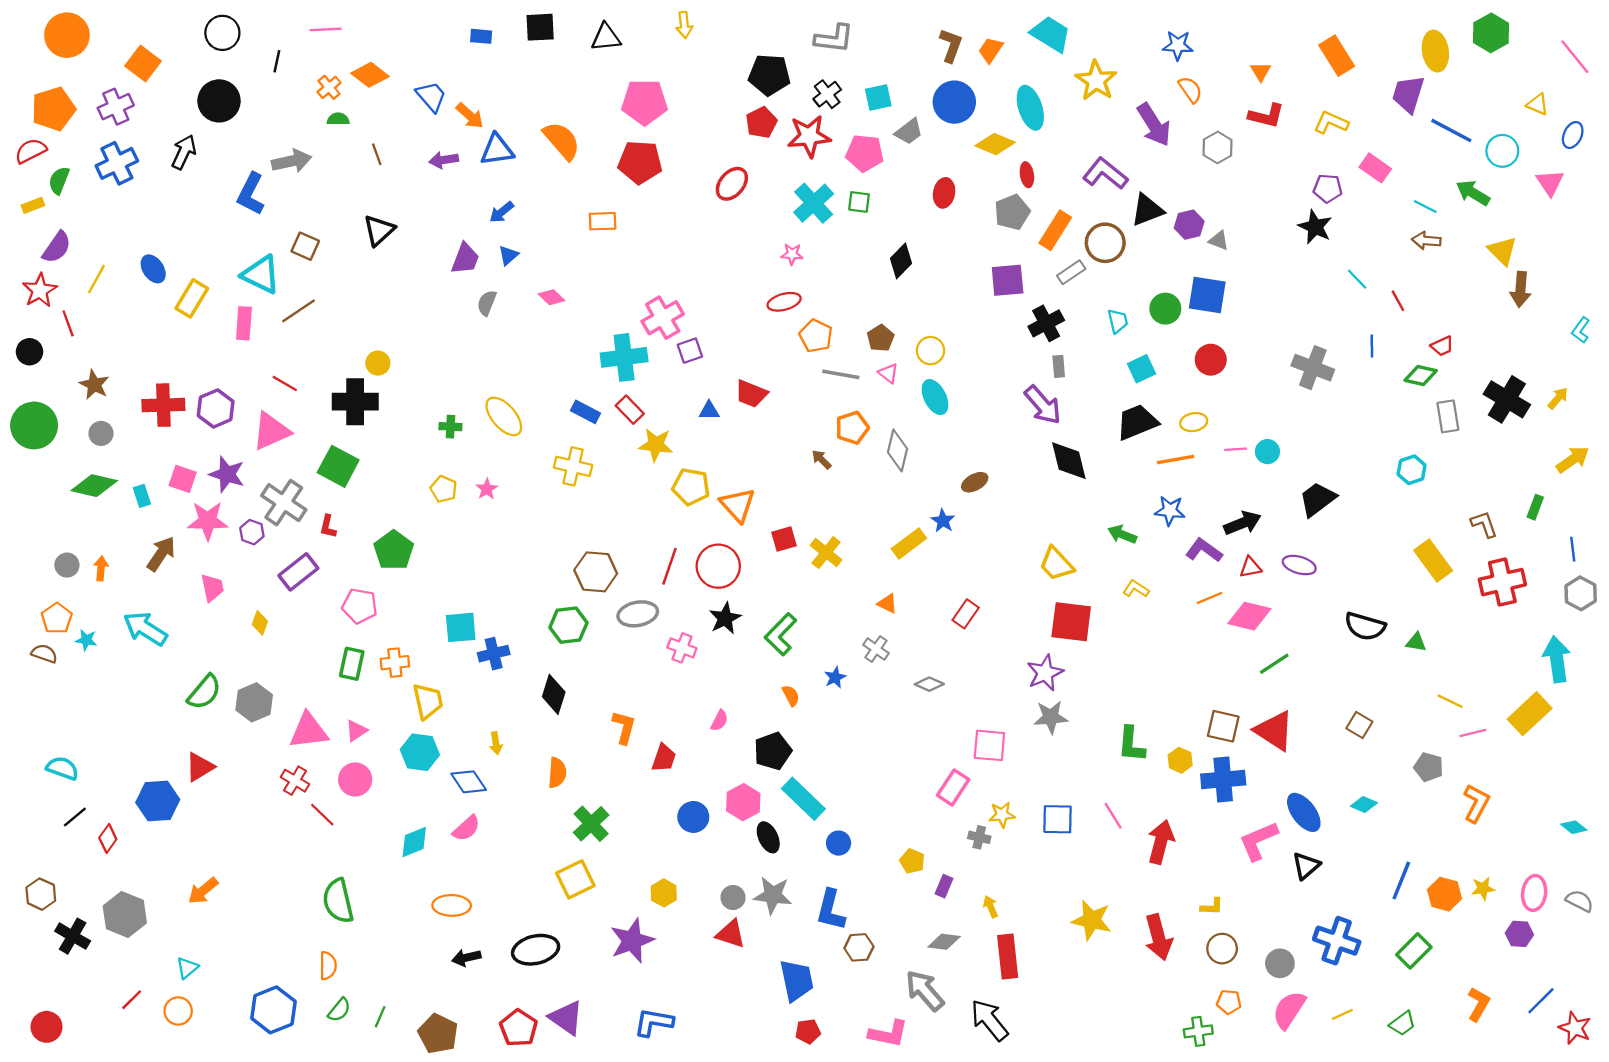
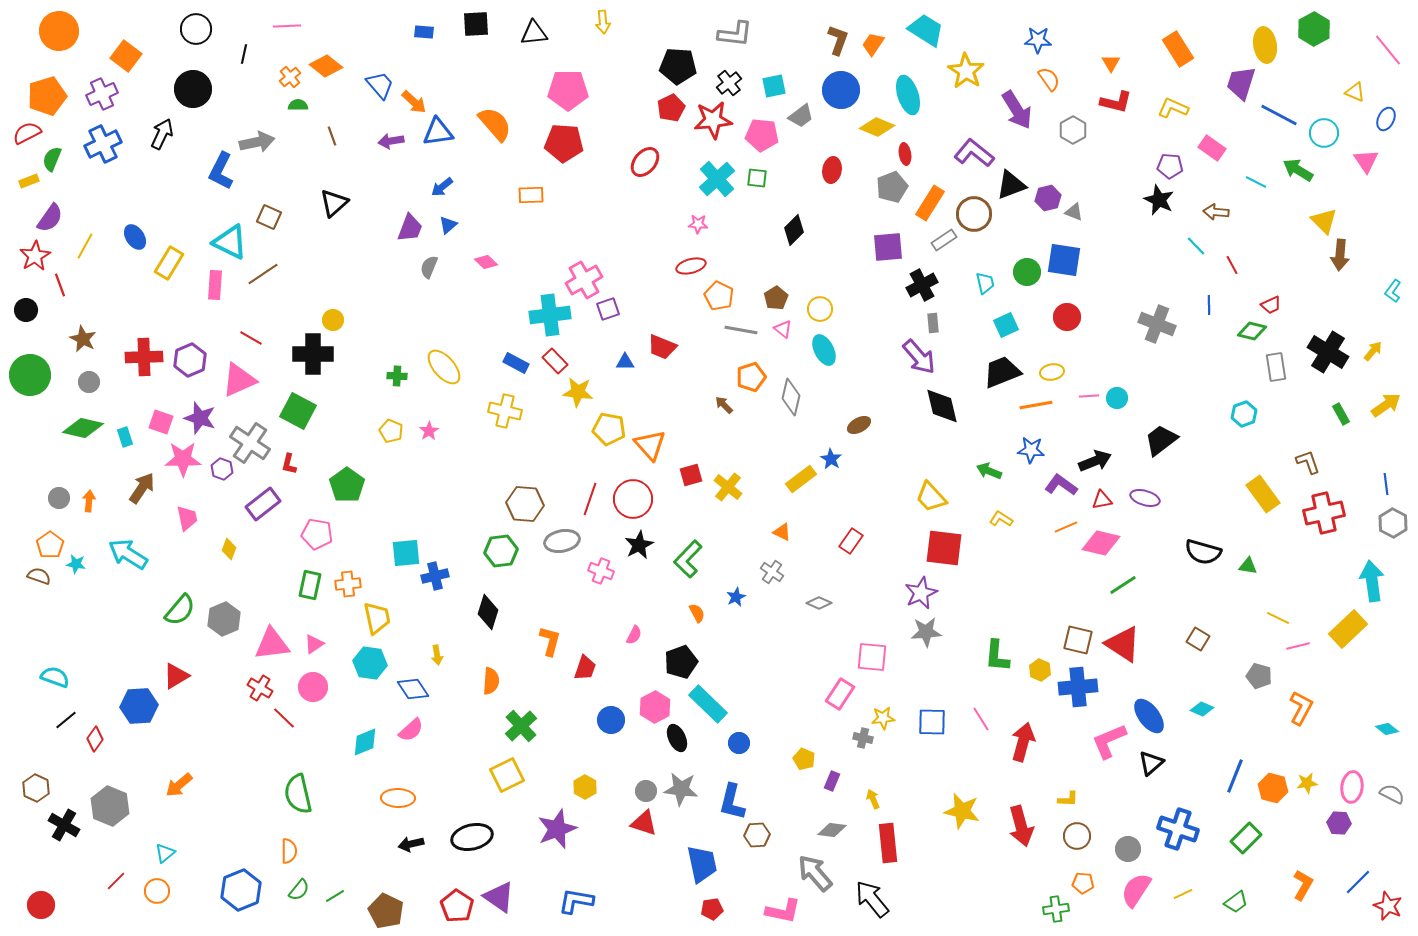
brown arrow: (1426, 241) -> (1216, 212), moved
green rectangle: (1535, 507) -> (1341, 414), moved, turned -50
green line: (380, 1017) -> (335, 896), turned 36

